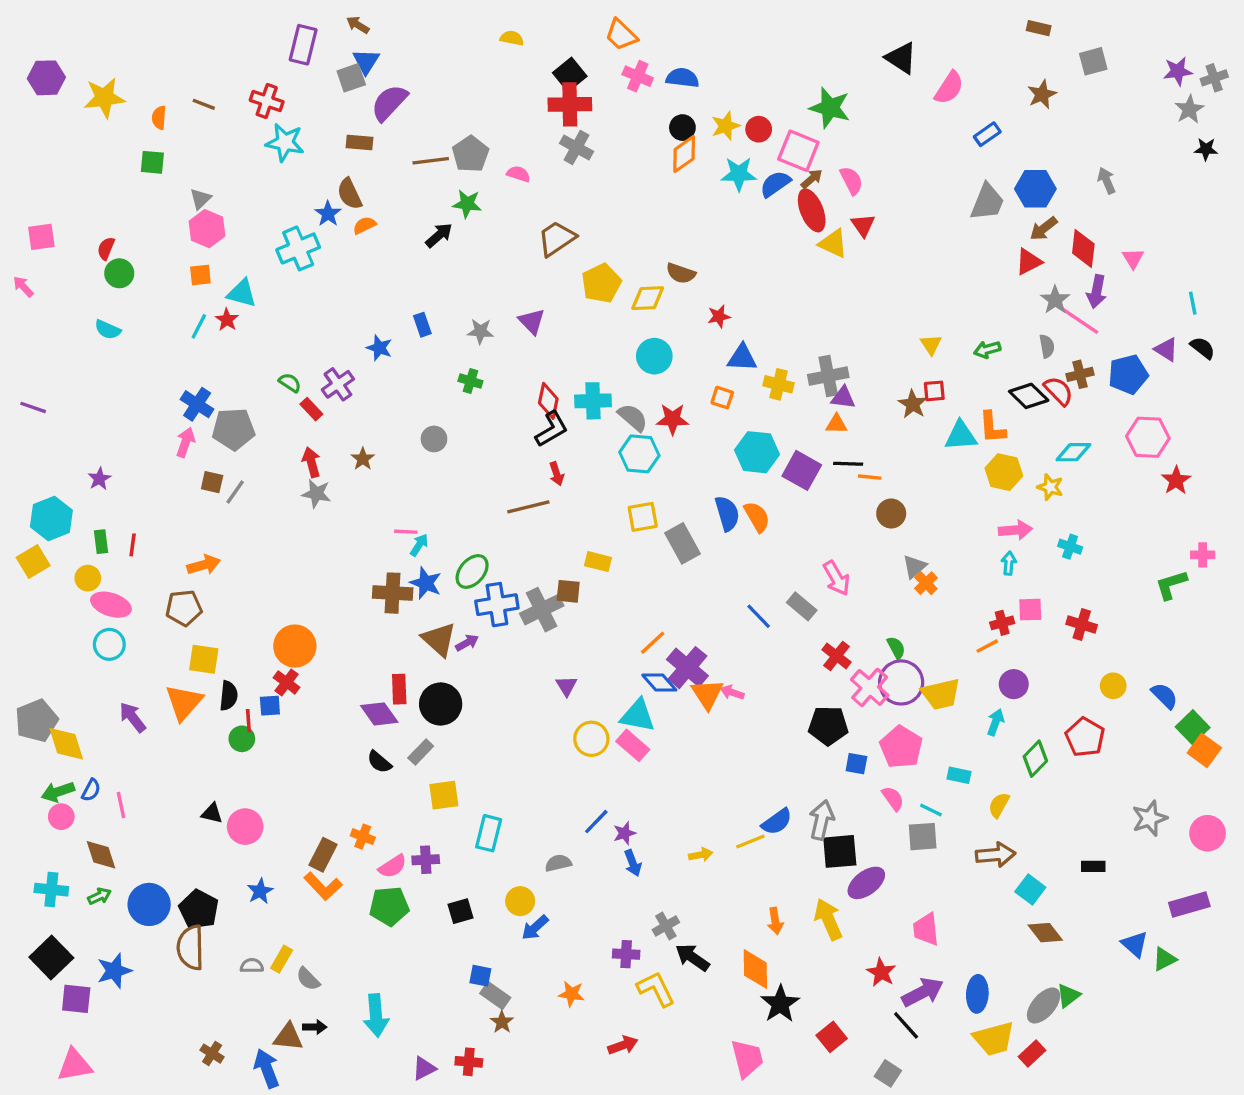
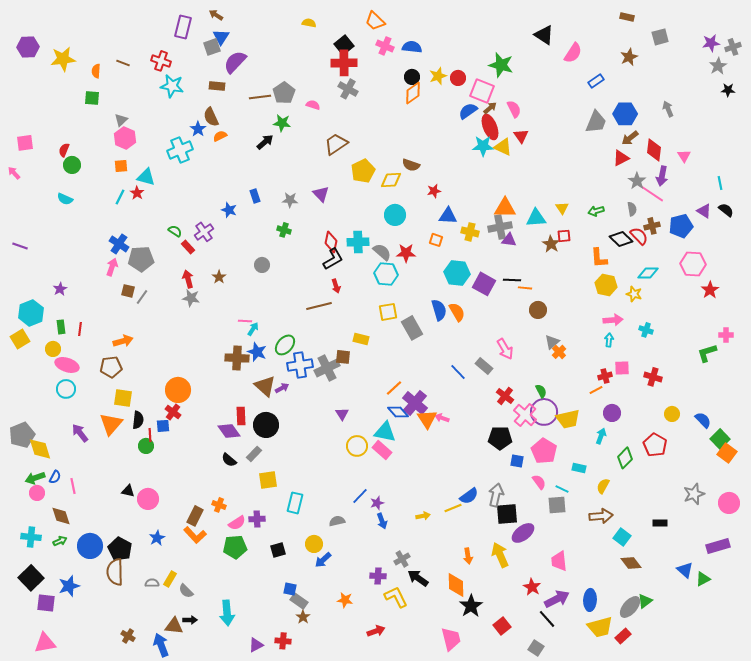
cyan star: (739, 174) -> (483, 146), moved
orange triangle: (837, 424) -> (505, 208), moved, size x1.6
cyan triangle: (961, 436) -> (536, 218), moved

